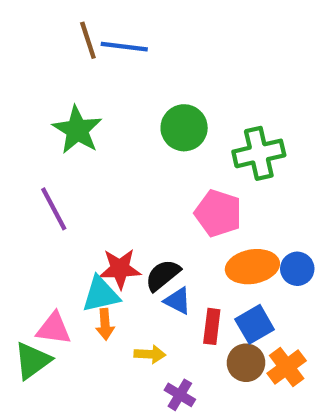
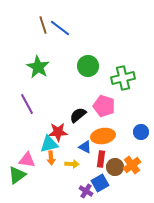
blue line: (124, 47) -> (60, 28), turned 30
orange ellipse: (252, 267) -> (103, 136), moved
black semicircle: (163, 275) -> (78, 115), moved
blue square: (255, 324) -> (100, 183), moved
yellow arrow: (150, 354) -> (72, 164), moved
brown circle: (246, 363) -> (115, 167), moved
orange cross: (287, 367) -> (132, 165), moved

